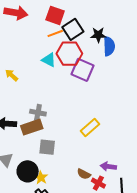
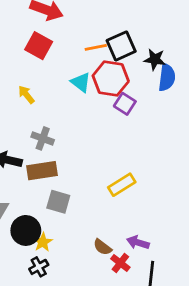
red square: (55, 15) -> (39, 46), moved
purple square: (82, 70) -> (125, 104), size x0.7
gray cross: (38, 113) -> (43, 138), moved

